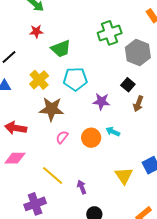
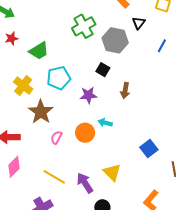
black square: (128, 85) -> (103, 70), moved
brown star: (52, 109) -> (41, 112), turned -30
pink diamond: (15, 158) -> (14, 167), turned -35
yellow triangle: (124, 176) -> (112, 172), moved
purple arrow: (82, 187) -> (85, 183), size x1.5

